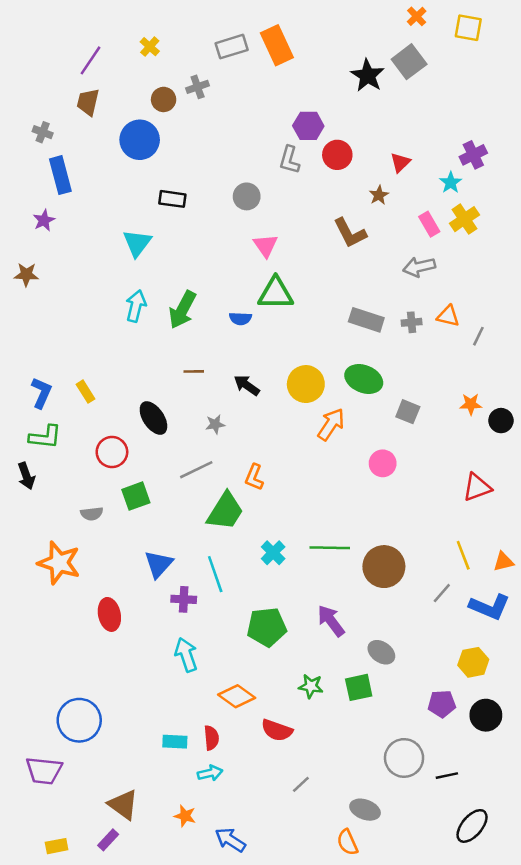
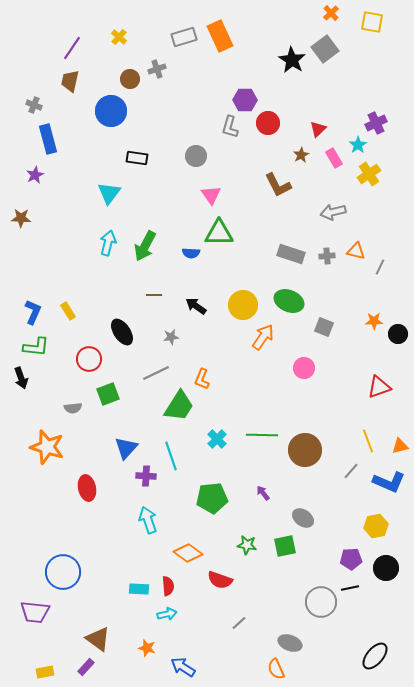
pink rectangle: (429, 224) -> (334, 158), moved
purple arrow: (331, 621) -> (263, 493), size x0.6
black line: (447, 776) -> (350, 588), moved

